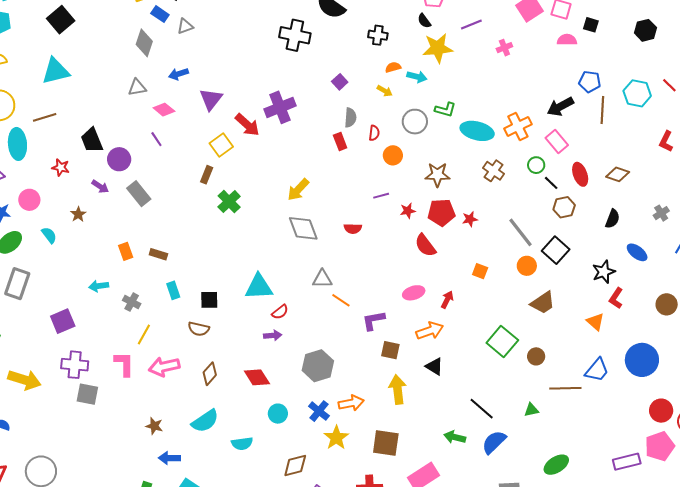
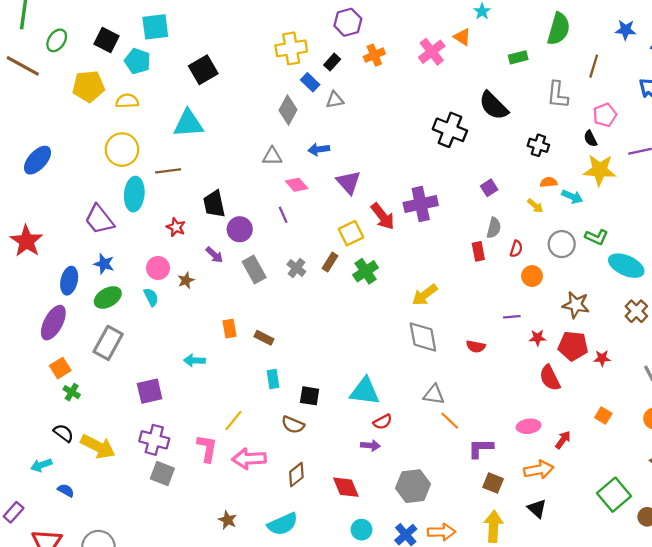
purple triangle: (211, 99) -> (349, 182), turned -30
pink circle: (29, 200) -> (158, 268), moved
green cross: (229, 202) -> (366, 271), moved
gray cross: (132, 302) -> (296, 268), moved

